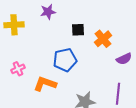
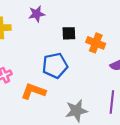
orange cross: (103, 39) -> (96, 43), turned -30

